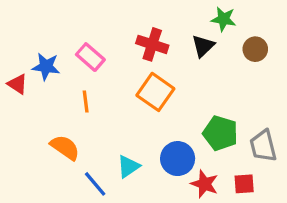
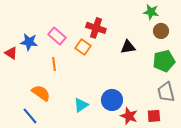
green star: (224, 19) -> (151, 12), moved
black triangle: (203, 46) -> (128, 47), moved, turned 35
orange square: (155, 92) -> (83, 47), moved, size x0.7
green pentagon: (220, 133) -> (164, 61), moved, turned -30
blue line: (95, 184) -> (30, 116), moved

